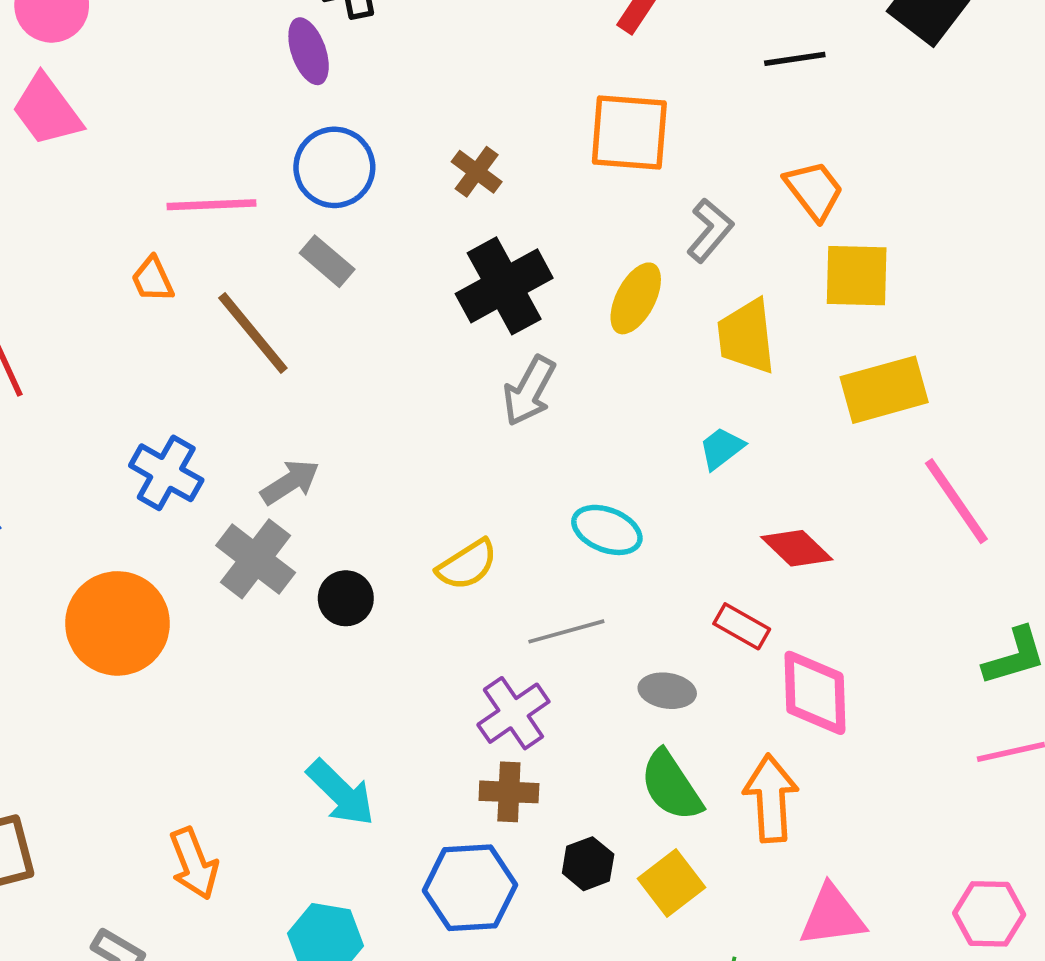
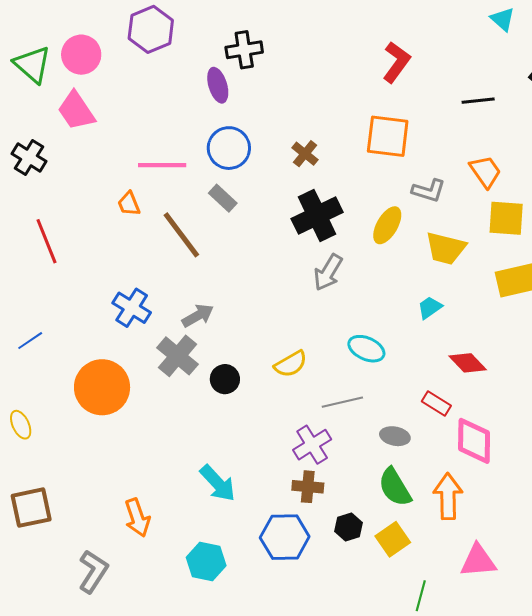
gray L-shape: (710, 230) -> (429, 191), turned 64
yellow trapezoid: (746, 336) -> (446, 248), turned -72

